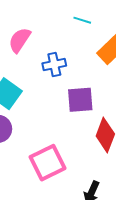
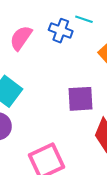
blue cross: (54, 64) -> (61, 31), moved, turned 30

